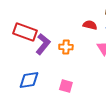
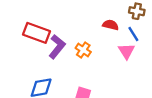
orange cross: (66, 47) -> (83, 50), turned 32

